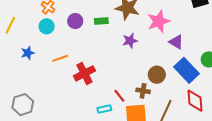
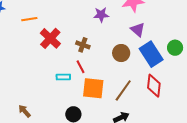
purple triangle: (176, 42) -> (138, 30), moved
red cross: (84, 73) -> (50, 38), turned -30
brown cross: (143, 91) -> (83, 45), moved

